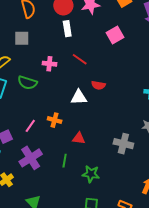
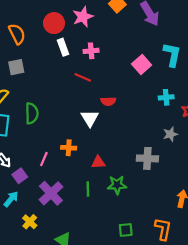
pink square: (115, 35) -> (142, 64), moved
pink cross: (49, 64) -> (91, 51), moved
green semicircle: (27, 83) -> (32, 113), turned -96
white triangle: (79, 97) -> (90, 118), turned -48
green star: (91, 174) -> (117, 185), moved

